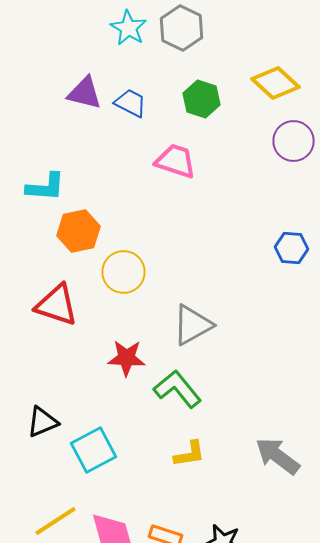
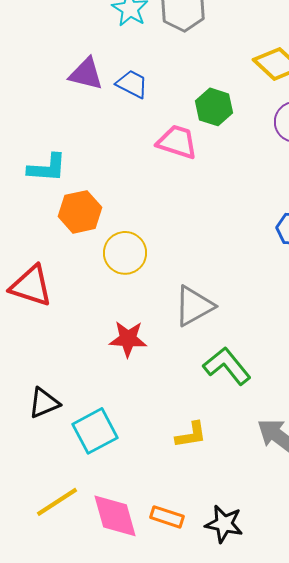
green hexagon: (202, 99) -> (214, 107), moved
red triangle: (56, 305) -> (31, 286), moved
green L-shape: (178, 389) -> (227, 366), moved

